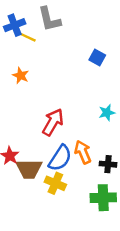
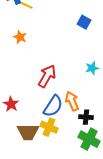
black cross: (108, 164) -> (86, 117), moved
brown trapezoid: (29, 169) -> (28, 132), moved
green cross: (103, 198) -> (89, 139), turned 30

